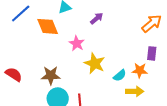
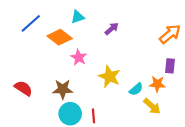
orange diamond: (48, 26) -> (60, 37), turned -30
pink star: (77, 43) -> (79, 57), moved
yellow arrow: (135, 91) -> (152, 106), turned 42

